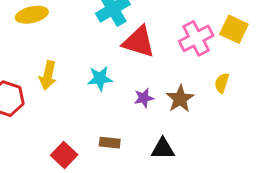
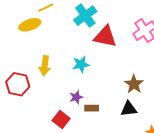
purple star: (144, 98) -> (76, 97), moved
brown star: (180, 99) -> (134, 84), moved

